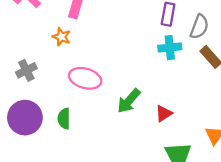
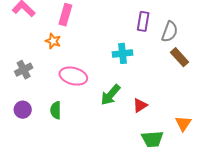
cyan cross: (170, 48) -> (123, 53), moved
purple circle: (25, 118) -> (23, 110), size x0.6

